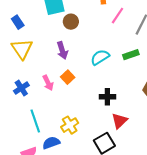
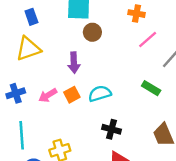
yellow triangle: (22, 49) -> (28, 49), turned 30
green rectangle: (131, 55) -> (151, 88), turned 35
cyan semicircle: (100, 57) -> (100, 94), moved
pink arrow: (48, 83) -> (48, 95), turned 70

